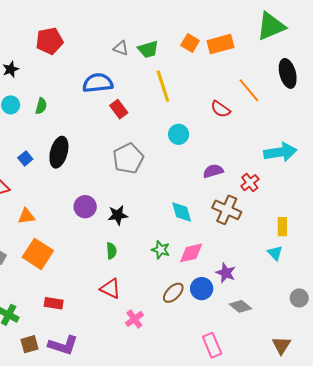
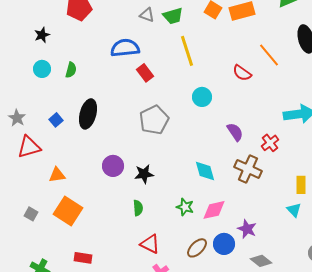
purple semicircle: (213, 171) -> (235, 132), turned 72
red triangle: (110, 289) -> (150, 244), moved

